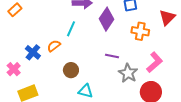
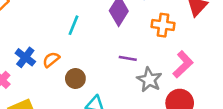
orange semicircle: (54, 46) -> (51, 60), moved

